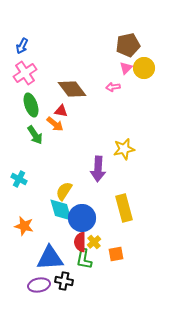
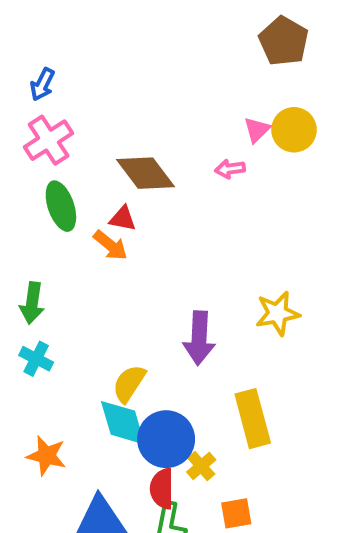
brown pentagon: (128, 45) -> (284, 41), moved, turned -30
green arrow: (35, 135) -> (32, 303), moved, turned 42
yellow star: (124, 149) -> (277, 313), moved
yellow cross: (94, 242) -> (201, 466), moved

